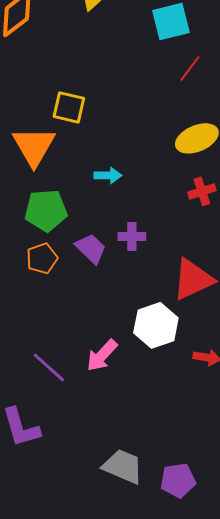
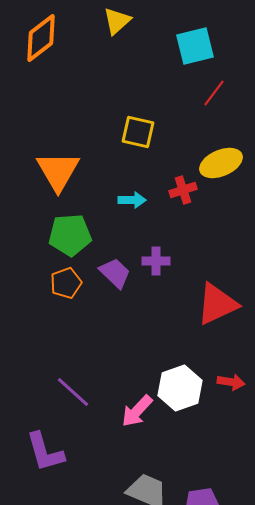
yellow square: (69, 107) -> (138, 132), moved
red cross: (202, 191) -> (183, 190), moved
white hexagon: (156, 325) -> (180, 388), moved
pink arrow: (102, 355) -> (137, 411), moved

